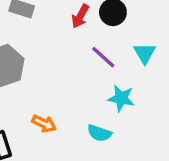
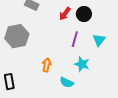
purple line: (103, 57) -> (75, 39), turned 56
orange arrow: (44, 124) -> (47, 65), moved, turned -112

